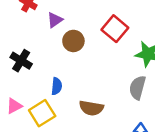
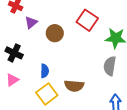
purple triangle: (55, 20) -> (31, 22), moved
pink triangle: (14, 106) -> (12, 80), moved
yellow square: (42, 113) -> (47, 94), moved

